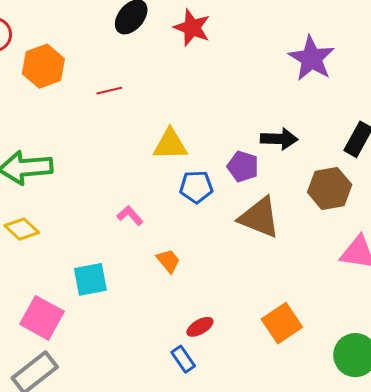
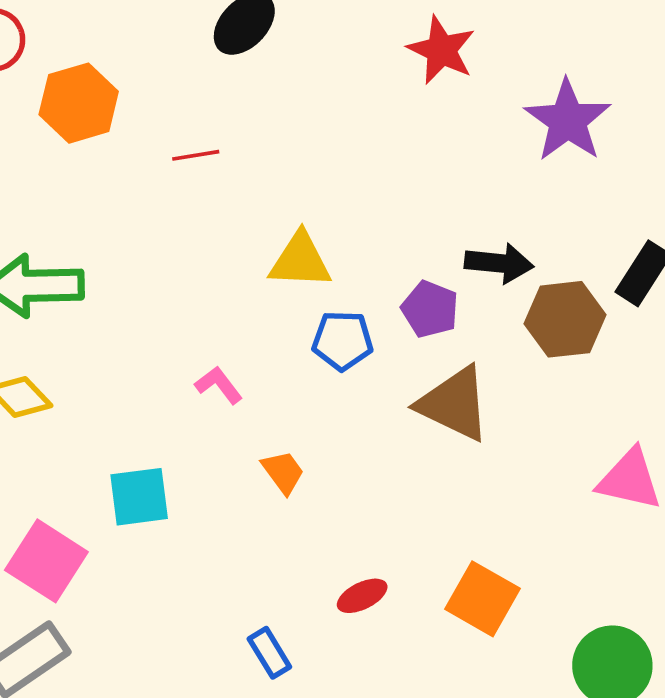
red star: (192, 28) -> (441, 50), moved
brown hexagon: (330, 188) -> (565, 319), moved
orange square: (282, 323) -> (483, 599), turned -30
red ellipse: (200, 327) -> (362, 596), moved
blue rectangle: (183, 359) -> (269, 653), moved

